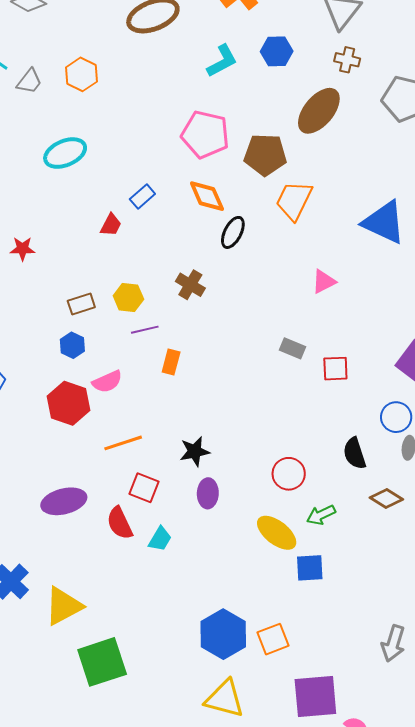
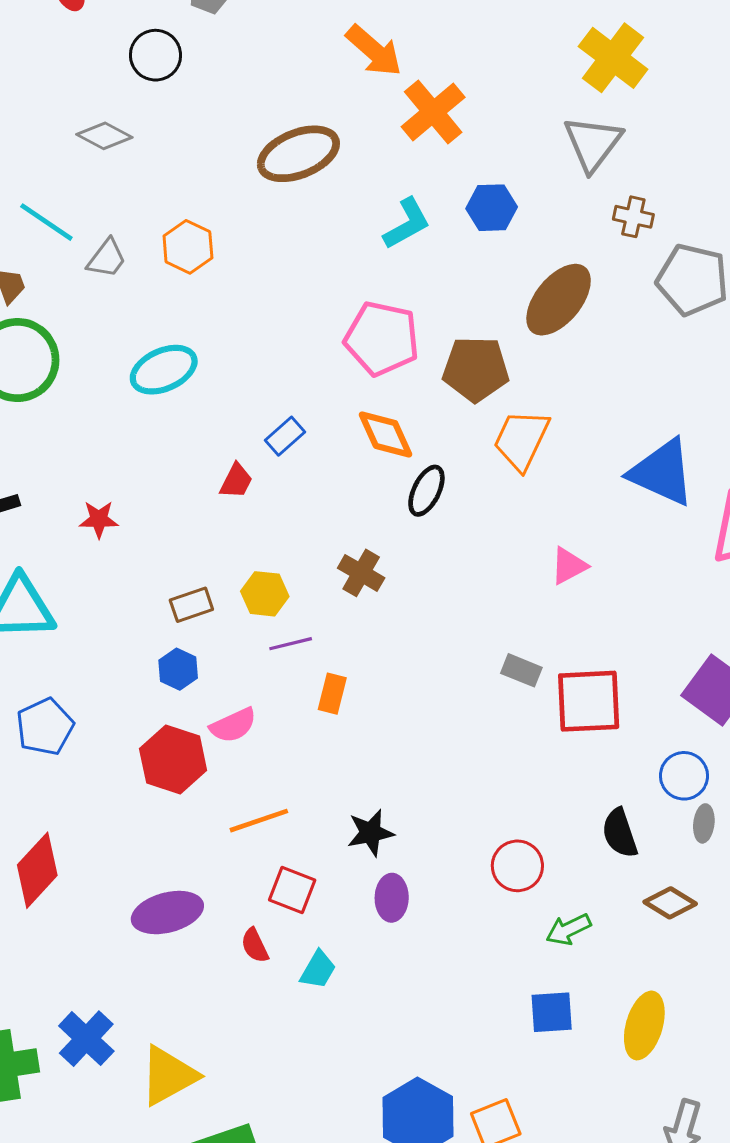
brown cross: (347, 60) -> (633, 217), moved
red square: (335, 369) -> (589, 701), size x1.6
red semicircle: (120, 523) -> (255, 946), size x0.7
yellow ellipse: (277, 533) -> (644, 1025), moved, turned 69

